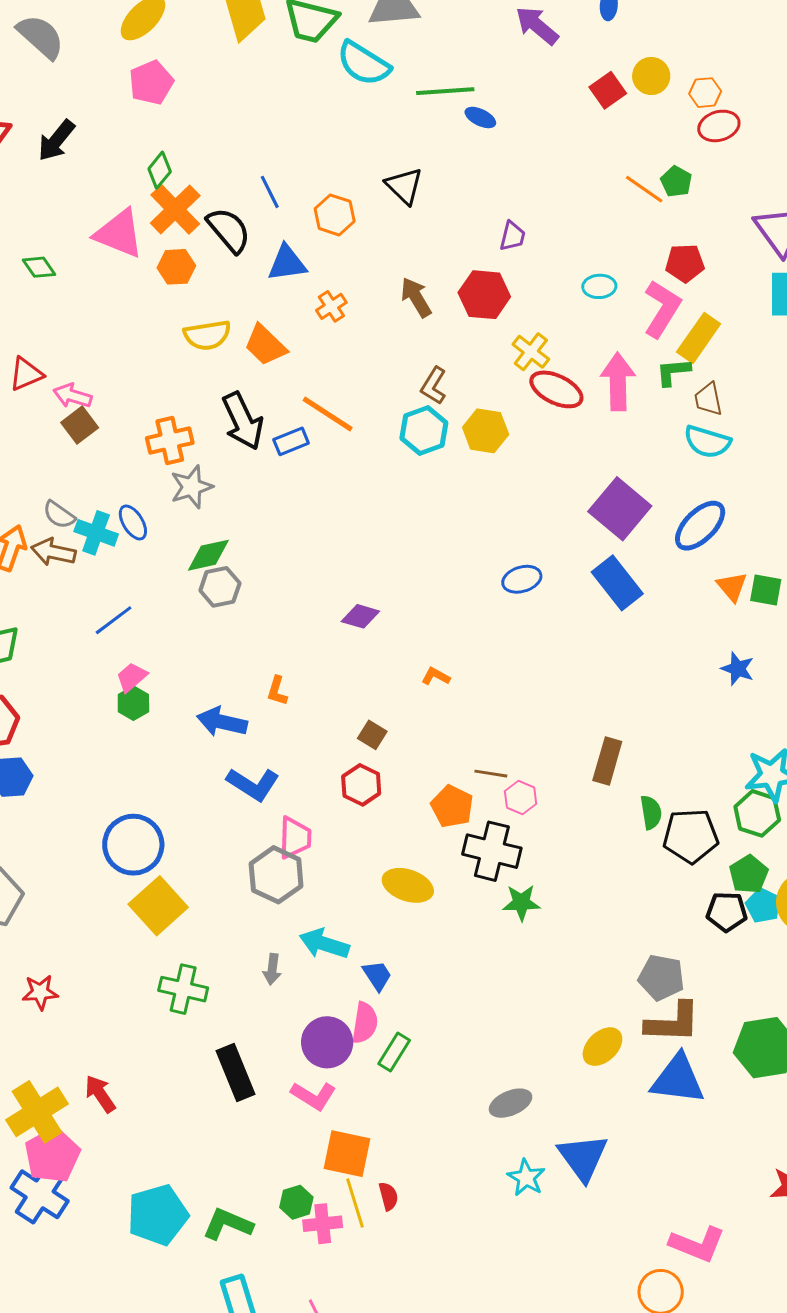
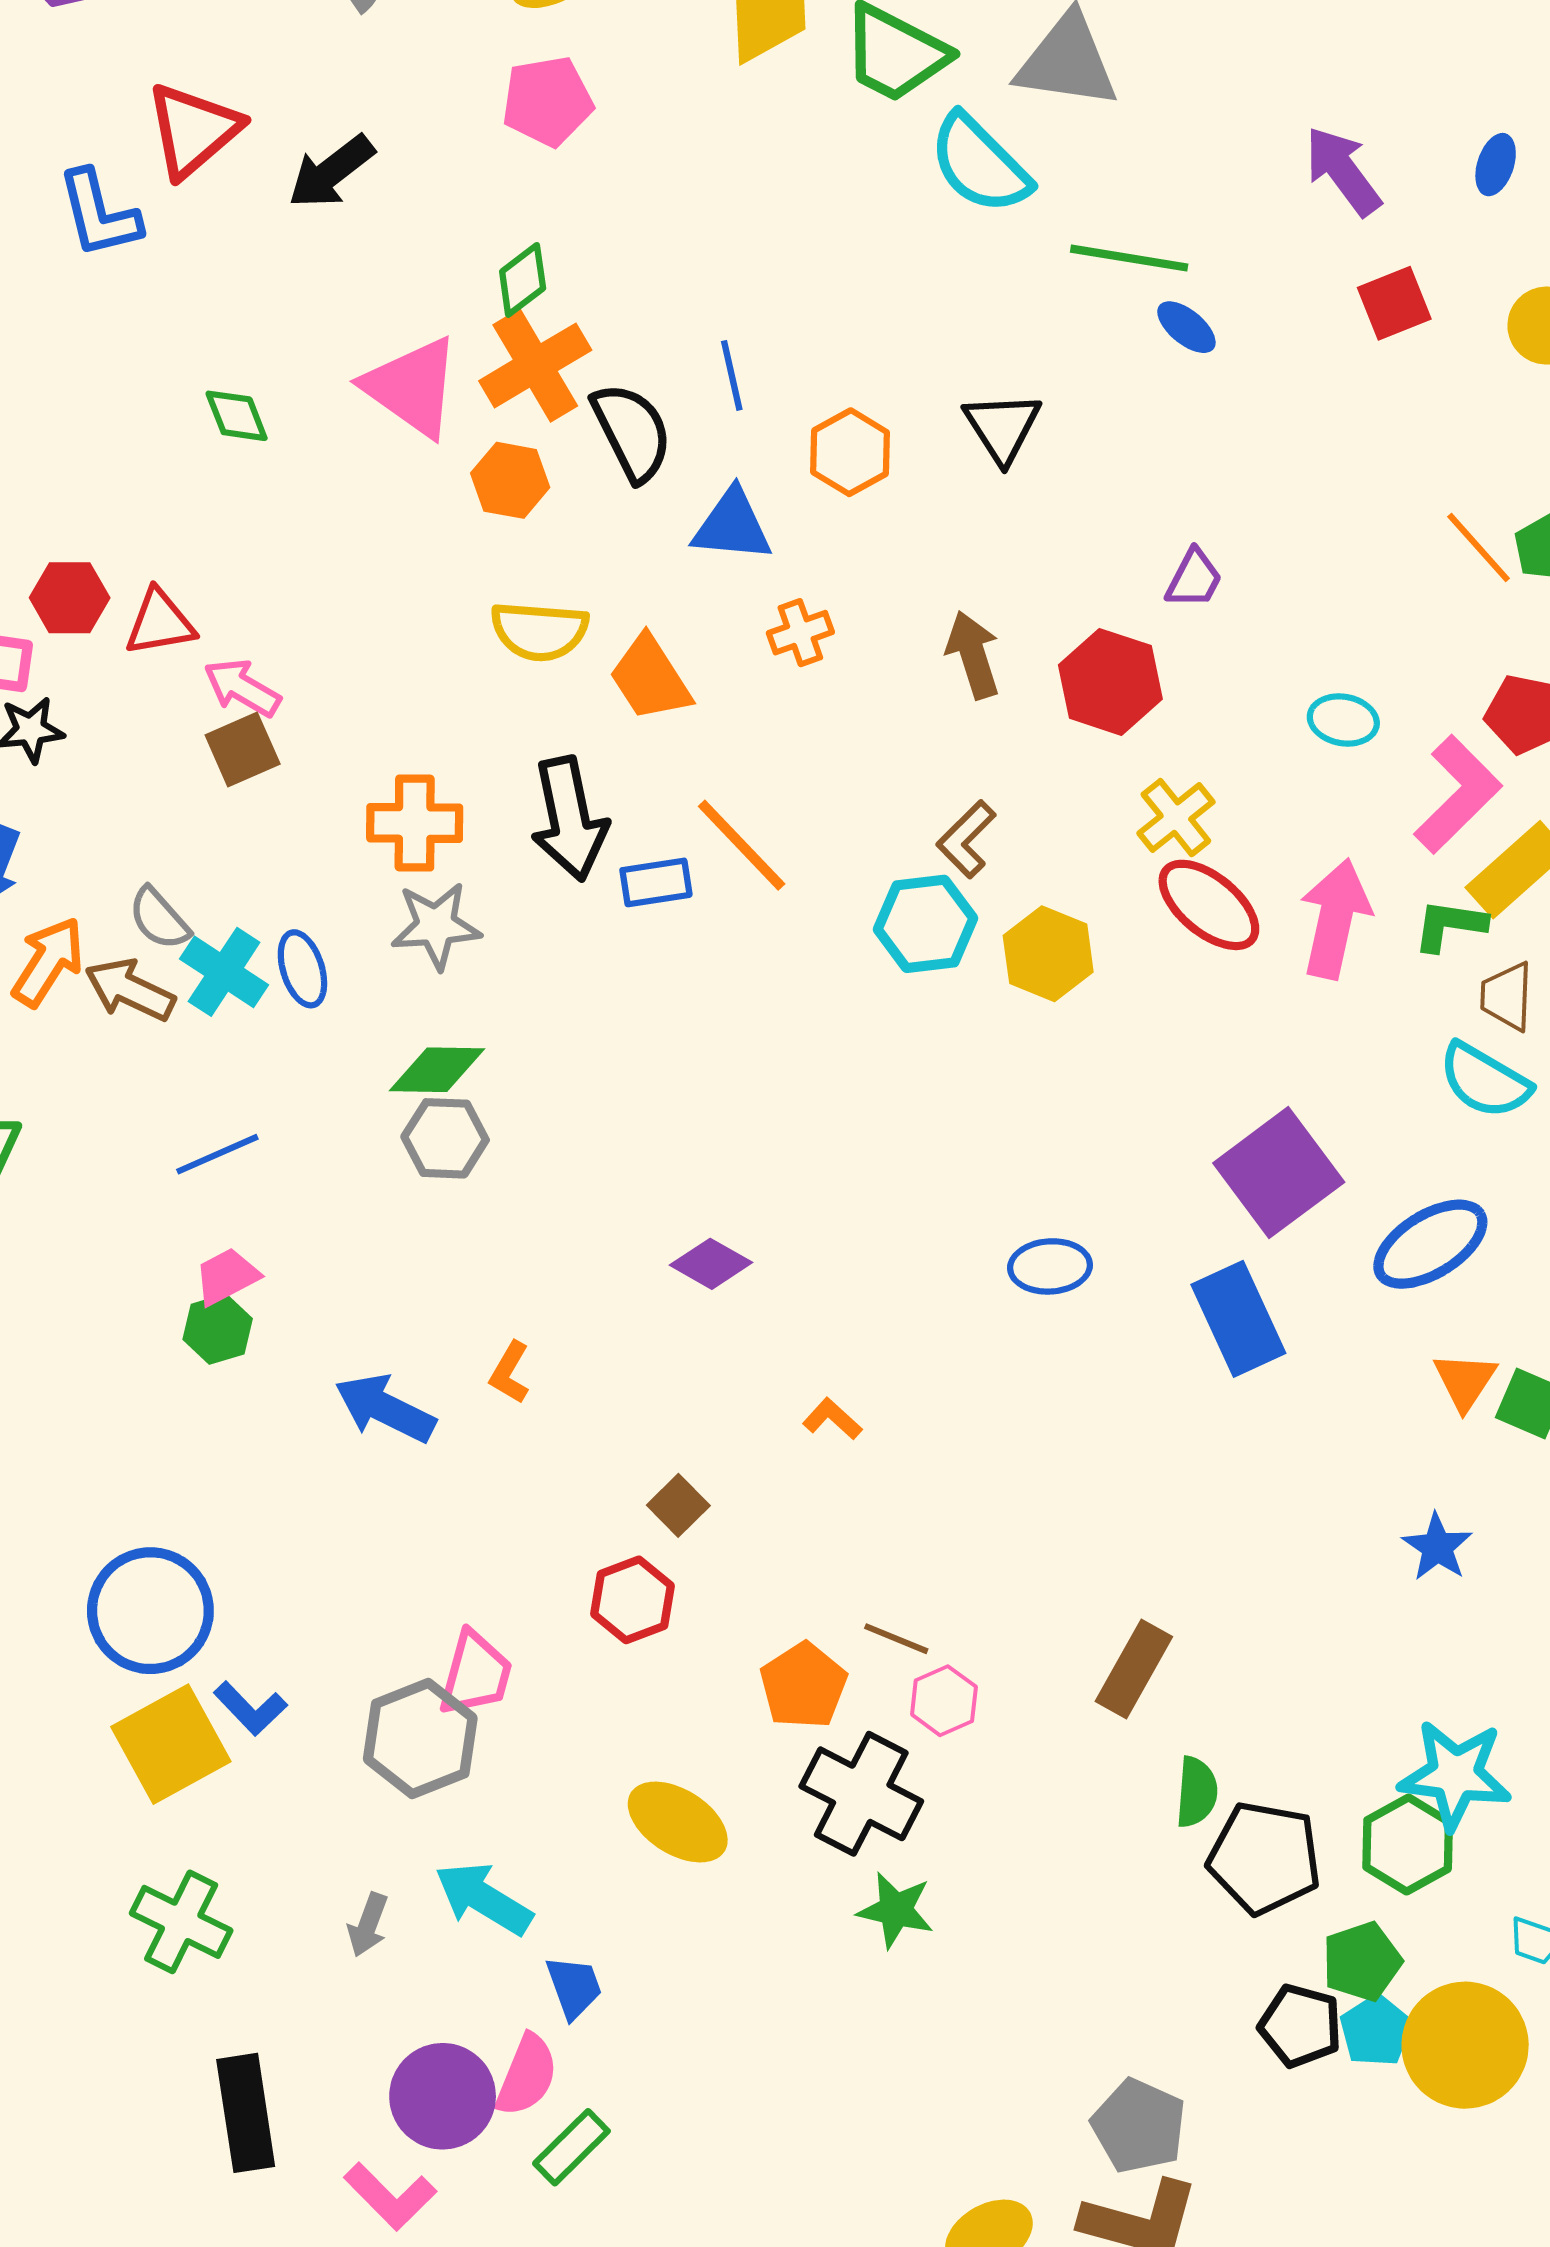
red square: (608, 90) -> (1394, 303), moved
blue L-shape: (253, 784) -> (250, 1708), moved, size x0.7

